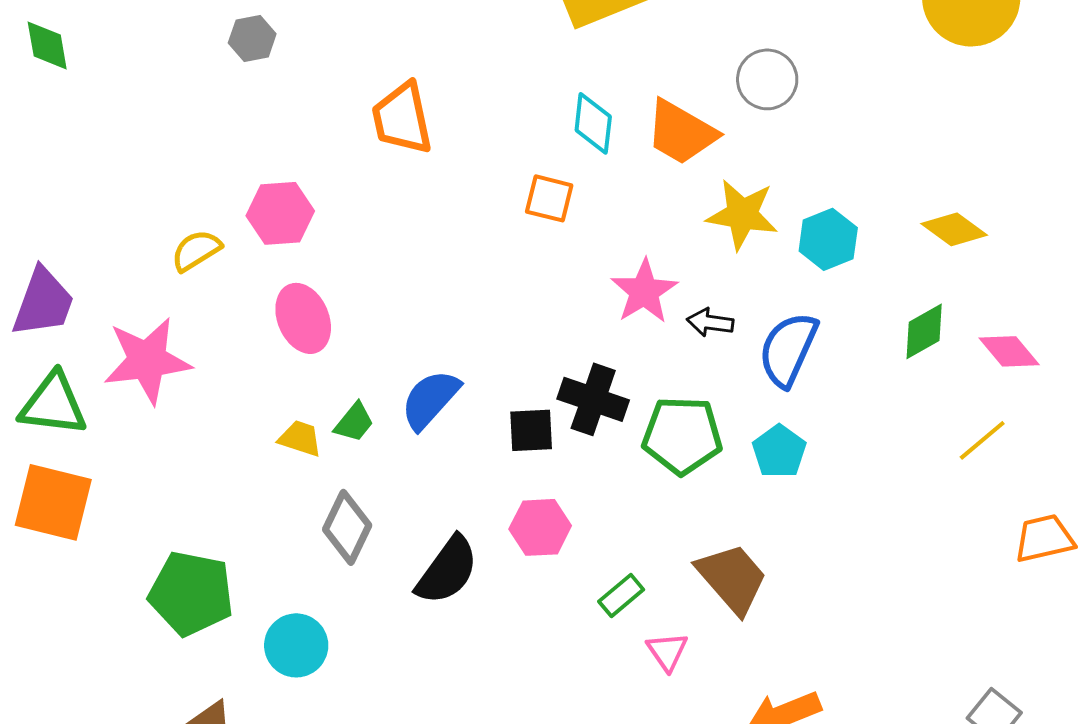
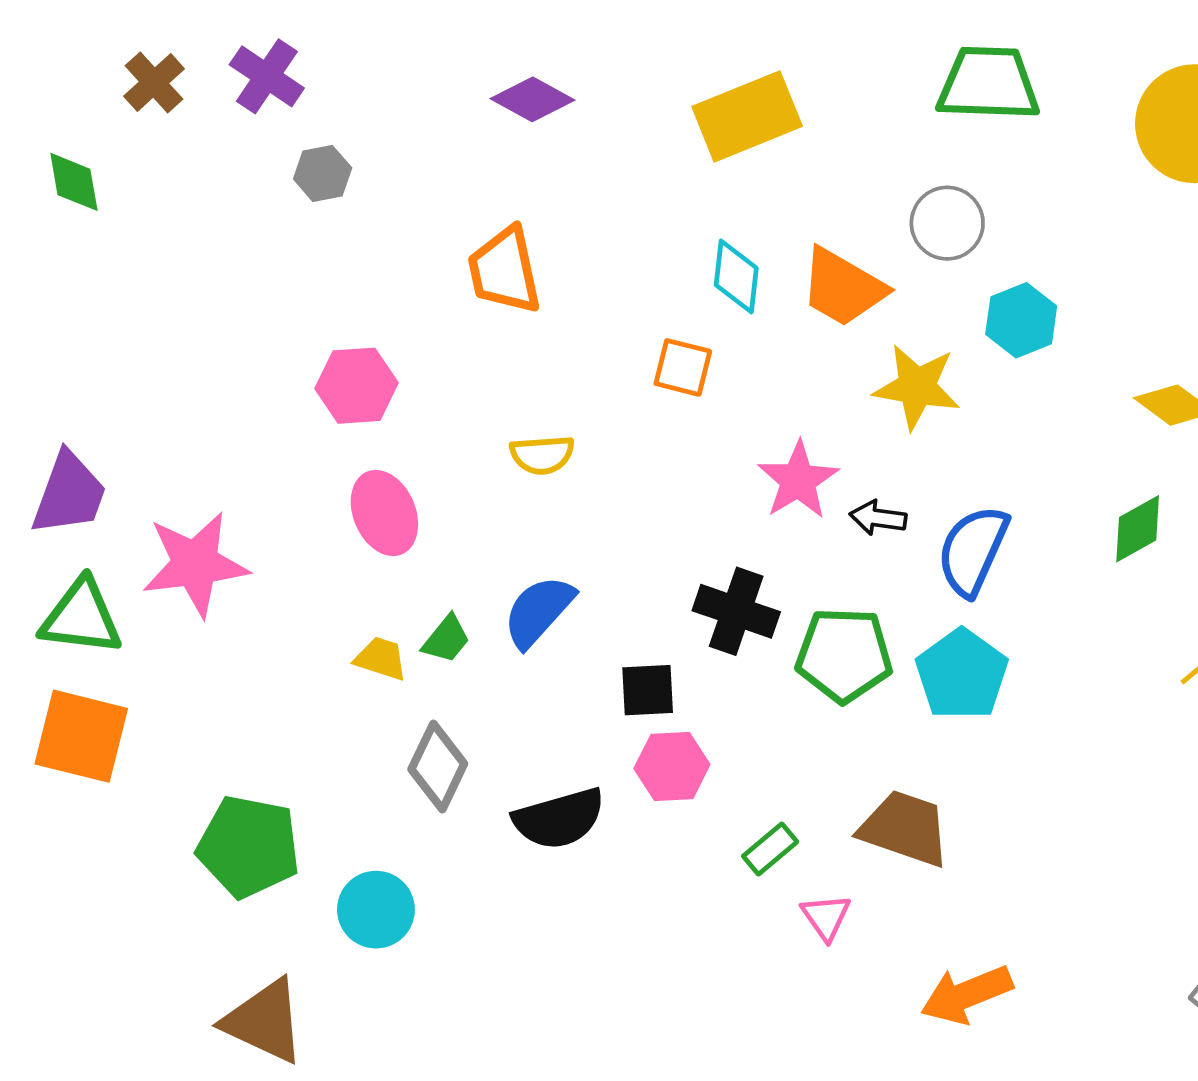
cyan hexagon: (828, 239) -> (1021, 320), moved
yellow semicircle: (196, 250) -> (542, 455), moved, turned -152
black square: (531, 430) -> (648, 690), moved
cyan pentagon: (779, 451) -> (962, 674), size x1.4
black semicircle: (447, 570) -> (559, 819), turned 38
brown trapezoid: (732, 578) -> (905, 828), turned -30

